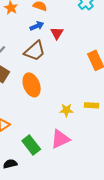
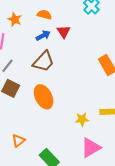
red triangle: (57, 33) -> (64, 32), moved
pink triangle: (60, 139) -> (91, 148), moved

